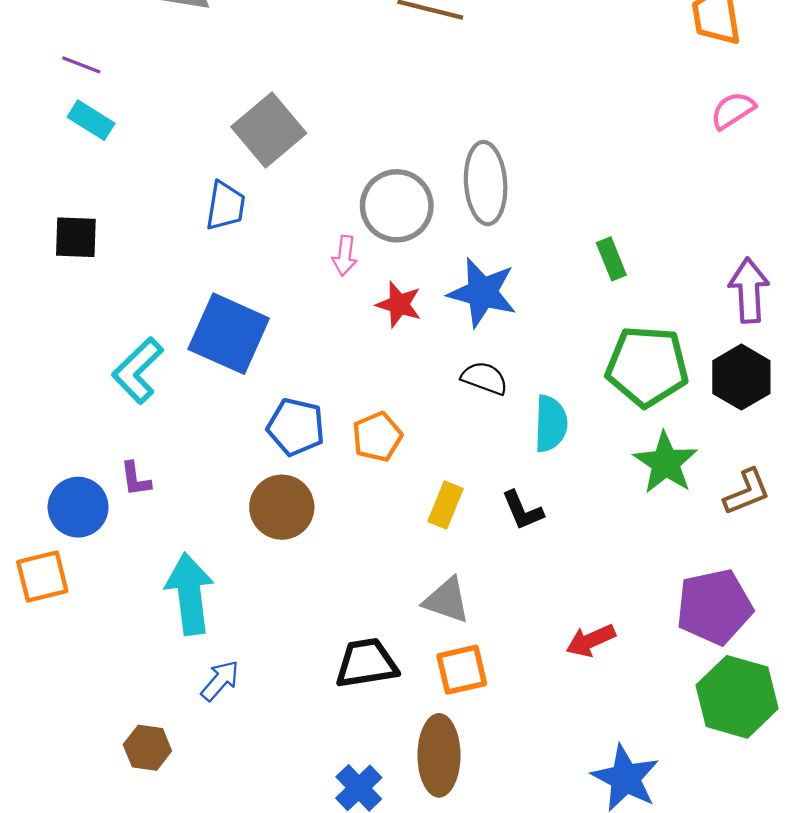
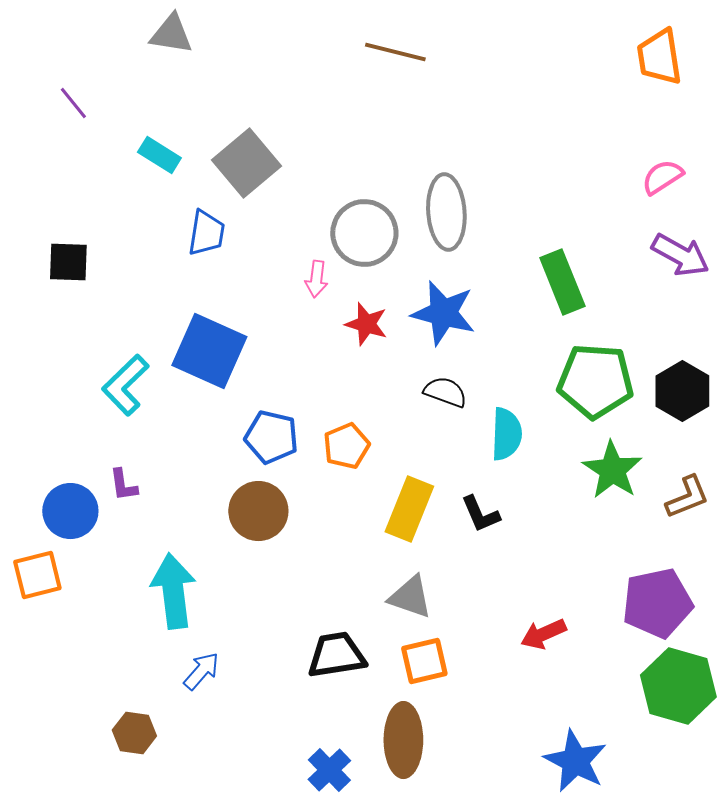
purple line: (81, 65) -> (73, 103), turned 30
pink semicircle: (733, 110) -> (662, 177), moved
cyan rectangle: (91, 120) -> (159, 155), moved
green rectangle: (611, 259) -> (562, 282), size x1.6
purple arrow: (749, 290) -> (680, 255), moved, turned 122
yellow rectangle: (445, 505) -> (409, 509), size x1.5

